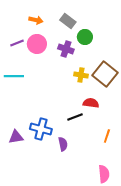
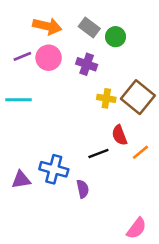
orange arrow: (36, 20) -> (47, 26), size x1.5
green circle: (85, 37) -> (116, 37), moved
red semicircle: (91, 103) -> (119, 135), turned -119
orange line: (107, 136) -> (140, 152), moved, turned 32
pink semicircle: (104, 174) -> (137, 228), turned 42

